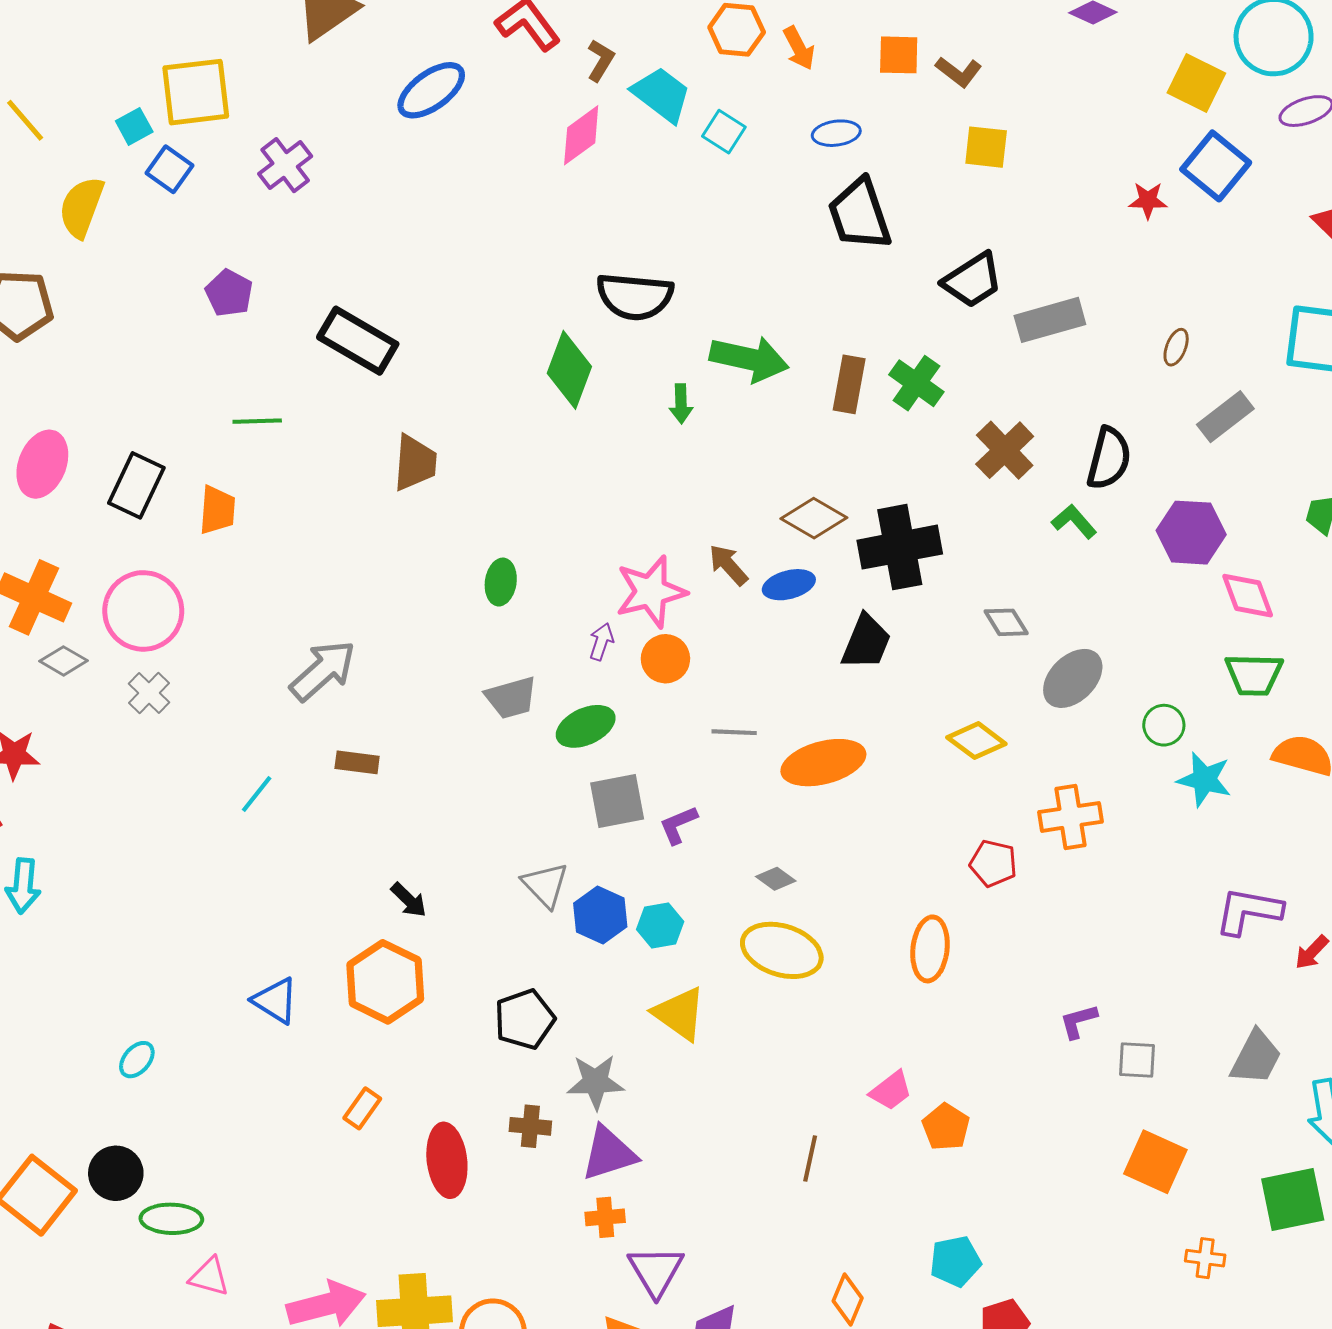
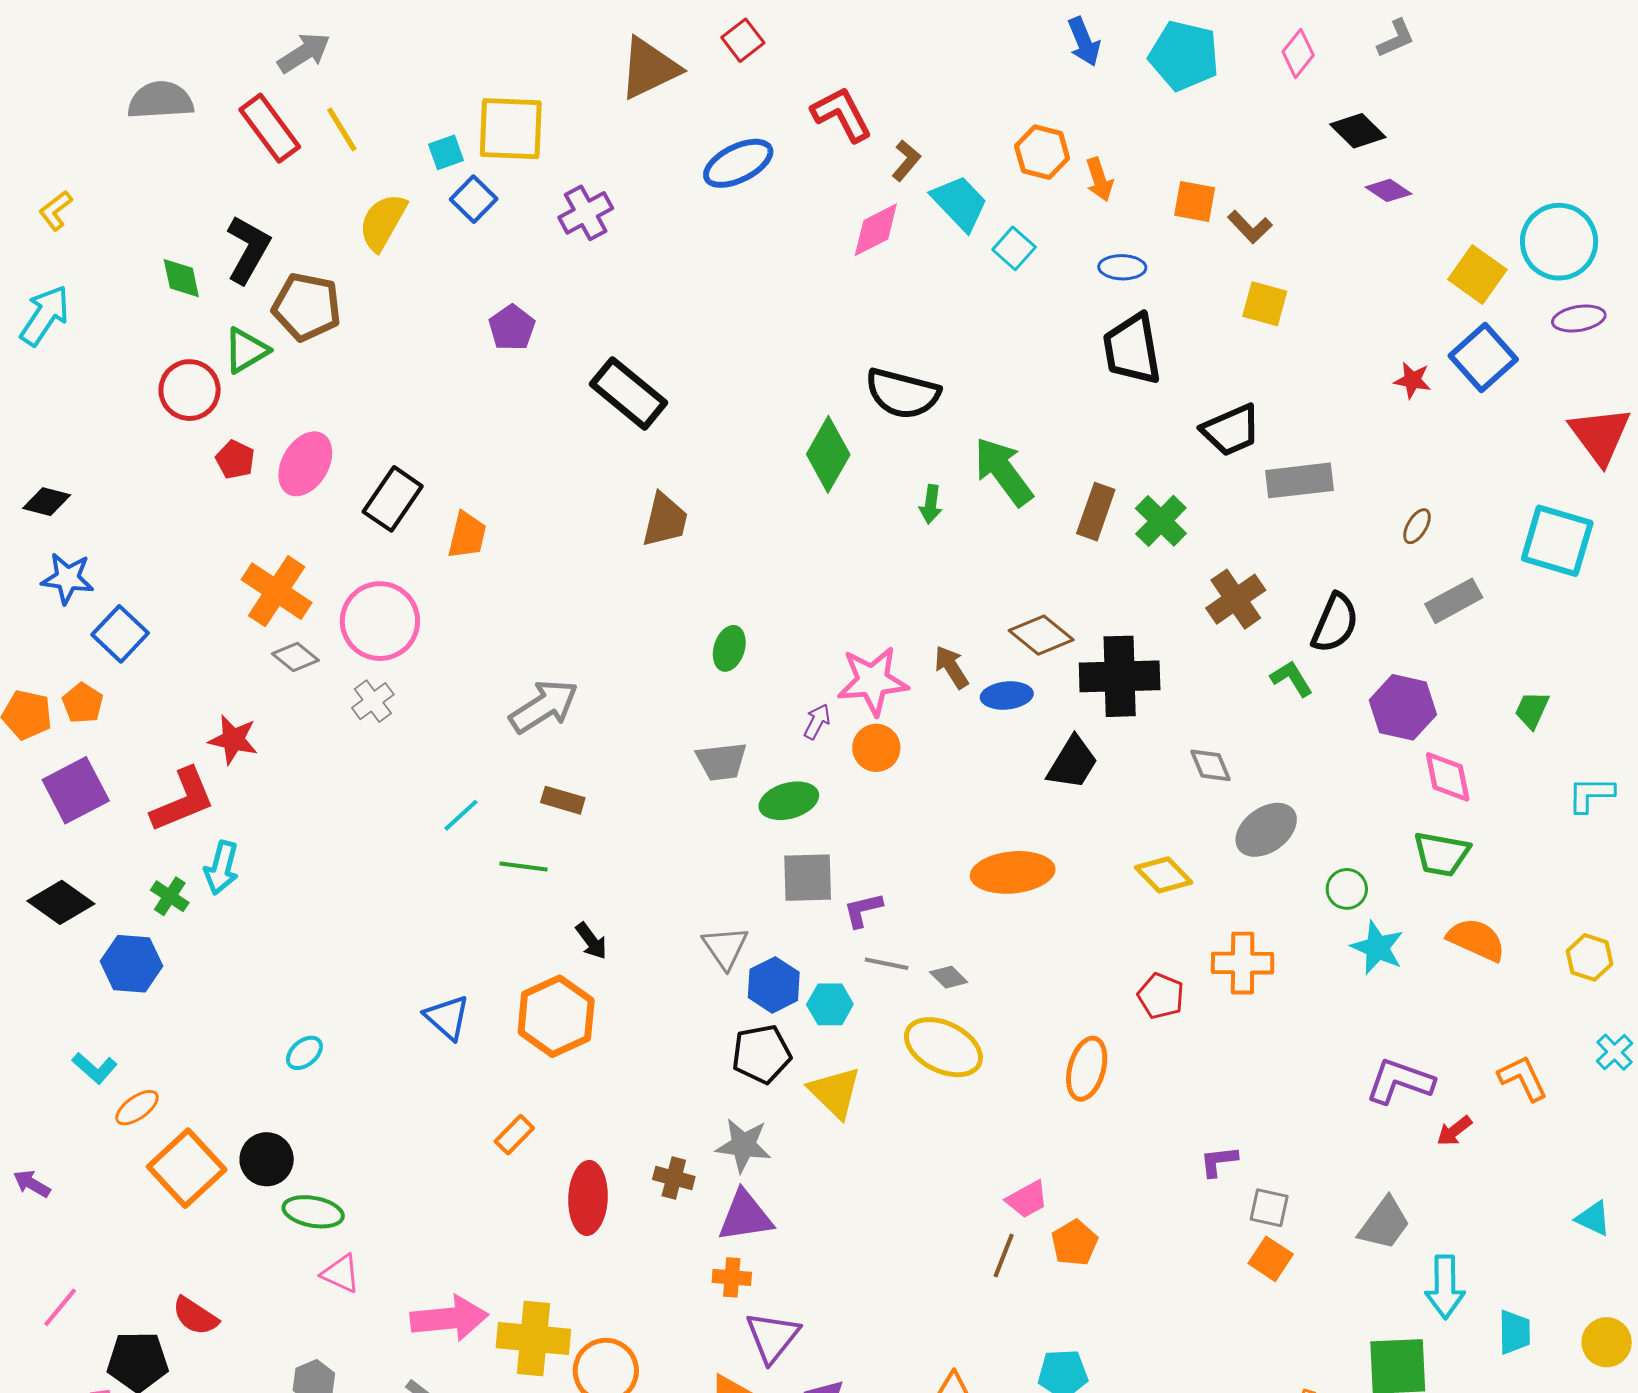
green arrow: (749, 359) -> (1003, 472), turned -148
green line: (257, 421) -> (524, 867), moved
gray line: (734, 732) -> (887, 964), moved
black pentagon: (525, 1019) -> (761, 1054), moved
brown line: (810, 1158) -> (1004, 1256), moved
orange square: (1155, 1162) -> (1271, 1259), moved, size x0.7

